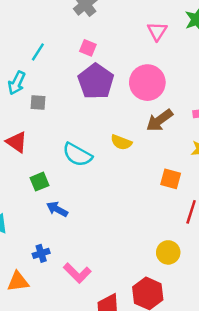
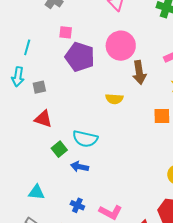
brown arrow: (160, 120) -> (139, 72), turned -45
red triangle: (17, 142) -> (43, 119), moved
cyan semicircle: (77, 155) -> (85, 139), moved
blue cross: (41, 253) -> (77, 205), turned -32

